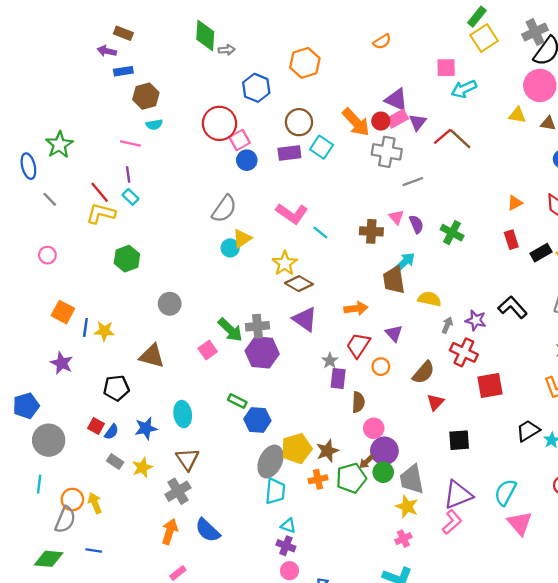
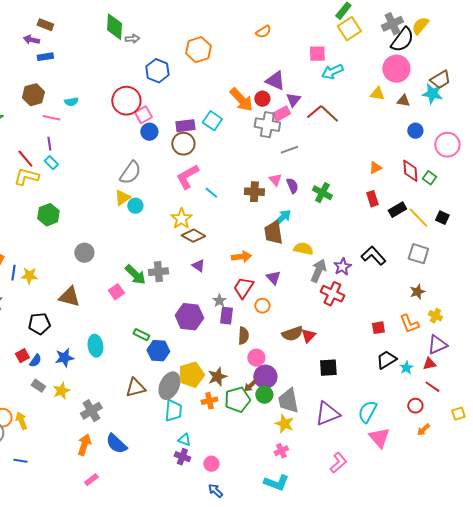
brown hexagon: (146, 96) -> (33, 95), moved
pink rectangle: (397, 119) -> (281, 114), moved
brown circle: (299, 122) -> (183, 144), moved
pink L-shape: (292, 214) -> (187, 177), turned 116
yellow triangle: (242, 238) -> (122, 198), moved
purple triangle: (305, 319) -> (198, 266), size x0.6
purple star: (476, 320) -> (342, 267), turned 30
gray arrow: (447, 325) -> (318, 271), size x1.6
purple hexagon: (262, 352) -> (189, 317), moved
brown semicircle: (424, 373) -> (292, 334), moved, turned 30
red square: (490, 386) -> (378, 328), moved, size x0.6
red square: (96, 426) -> (22, 356), turned 32
brown triangle: (187, 459) -> (135, 388), moved, turned 50
pink L-shape: (452, 522) -> (338, 463), moved
pink circle: (289, 571) -> (211, 464), moved

